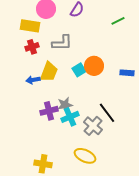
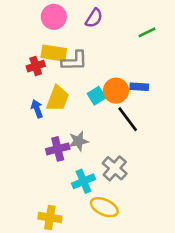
yellow rectangle: (30, 26) -> (54, 53), moved
blue rectangle: (127, 73) -> (139, 87), moved
blue arrow: (33, 80) -> (37, 109), turned 80
black line: (107, 113) -> (128, 119), moved
cyan cross: (70, 117) -> (84, 181), moved

